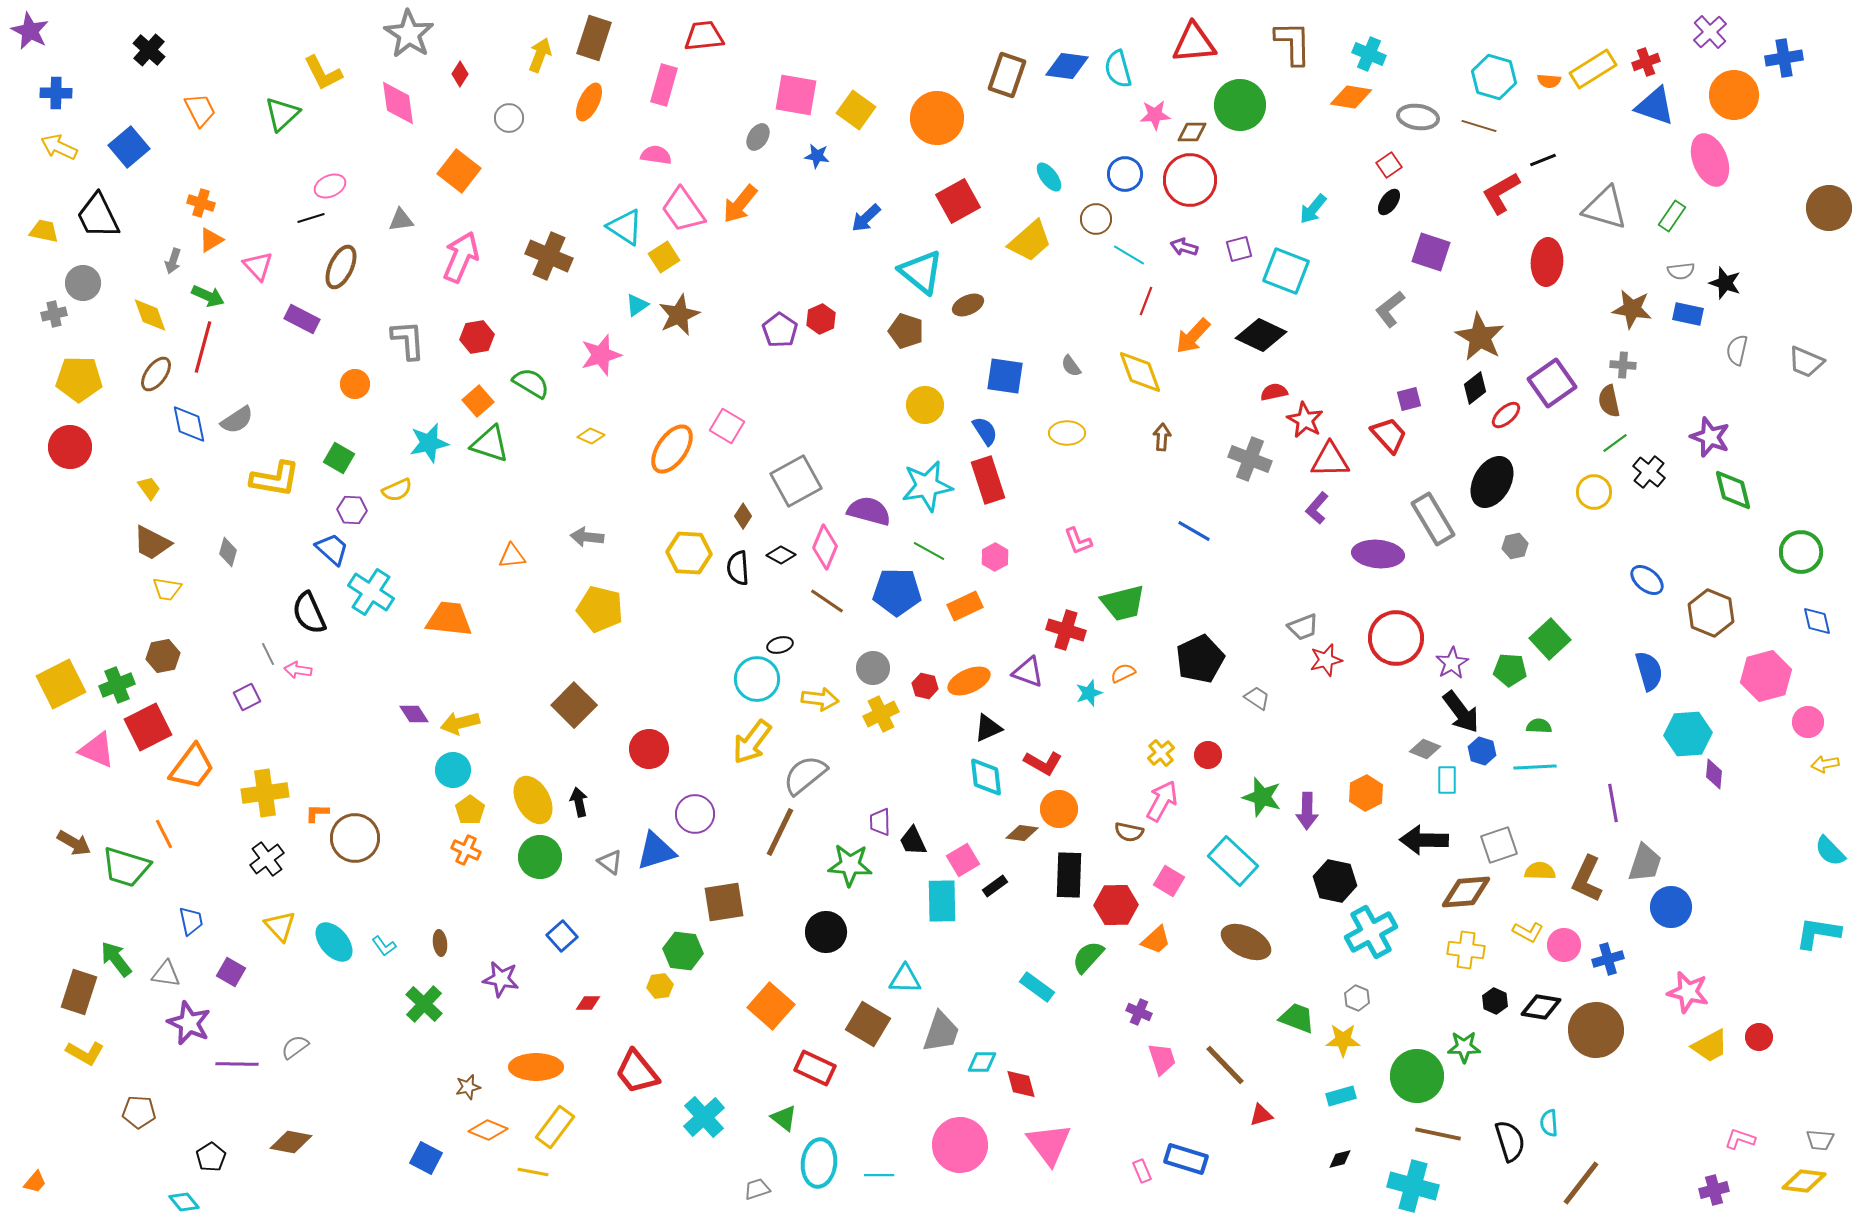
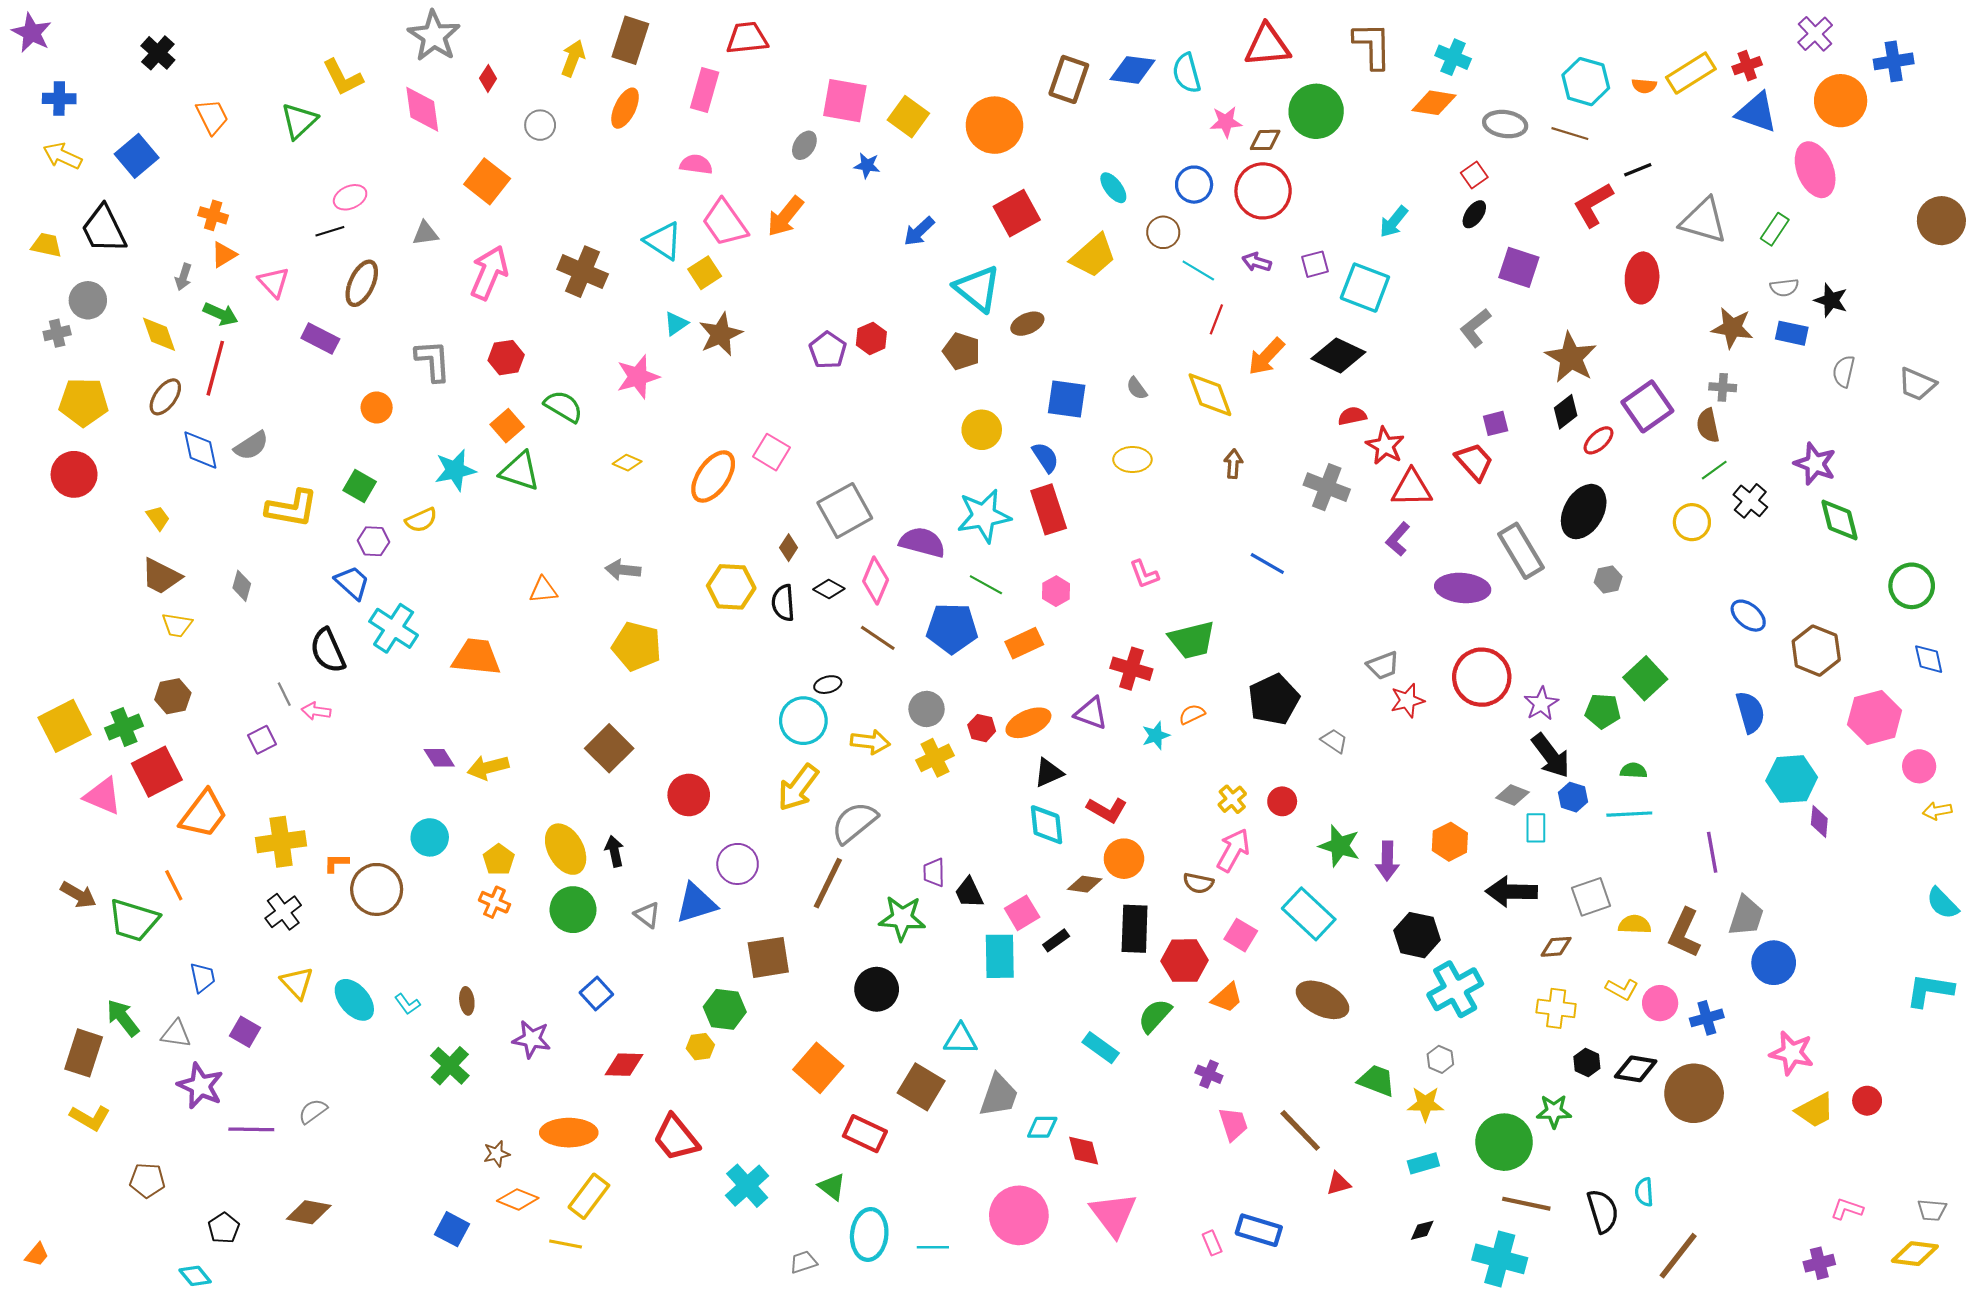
cyan circle: (453, 770) -> (430, 837), moved
brown diamond: (1466, 892) -> (1556, 947), size x0.6
red diamond: (588, 1003) -> (624, 1065), size x1.5

